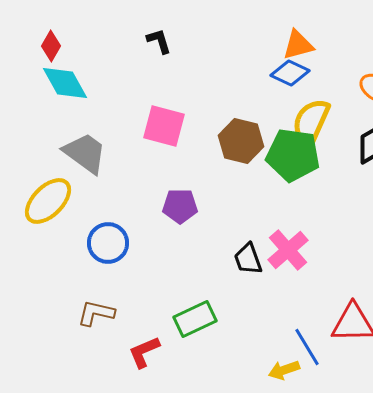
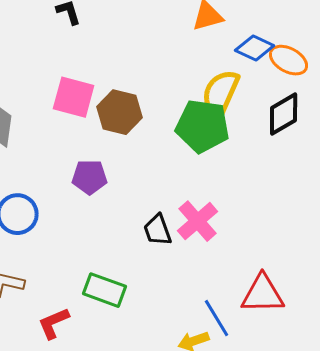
blue diamond: (290, 73) -> (255, 48), moved
brown hexagon: (241, 141) -> (120, 112), moved
green rectangle: (195, 319) -> (105, 290), turned 45

